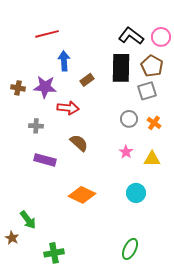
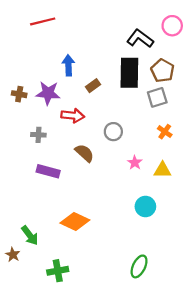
red line: (47, 34) -> (43, 21), moved
pink circle: (161, 37) -> (172, 26), moved
gray circle: (129, 119) -> (113, 132), moved
orange diamond: (82, 195) -> (75, 221), moved

